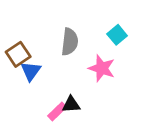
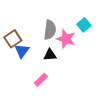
pink star: (102, 68) -> (66, 39), moved
black triangle: (71, 104) -> (50, 55), moved

